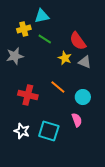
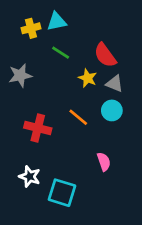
yellow cross: (24, 29) -> (31, 28), moved
cyan circle: (83, 97) -> (112, 110), moved
cyan square: (49, 131) -> (62, 193), moved

